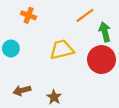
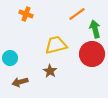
cyan circle: (11, 48) -> (10, 58), moved
brown star: (54, 97) -> (50, 71), moved

